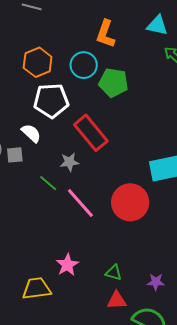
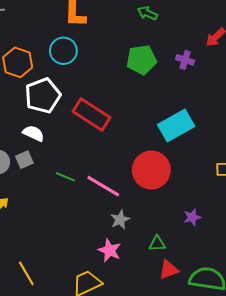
green pentagon: (113, 83) -> (142, 60), moved
gray star: (69, 162) -> (120, 220), moved
purple star: (156, 282) -> (192, 217), moved

